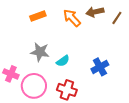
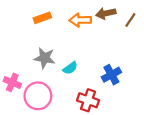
orange arrow: (72, 18) -> (80, 20), turned -48
red cross: (67, 90) -> (88, 100), moved

